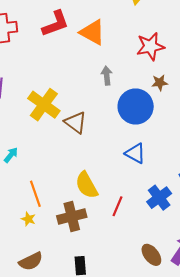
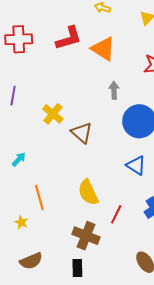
yellow cross: (44, 105) -> (53, 114), size x0.7
brown cross: (72, 217) -> (86, 236), moved, turned 32
yellow star: (28, 219) -> (21, 222), moved

